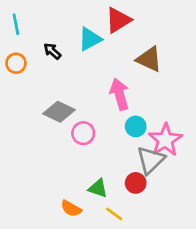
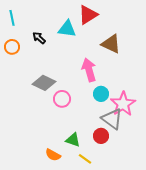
cyan triangle: (90, 39) -> (67, 29), turned 36
gray triangle: (150, 160) -> (112, 119), turned -40

